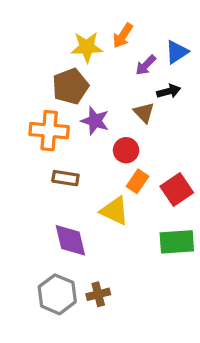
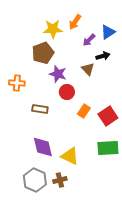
orange cross: (49, 131) -> (17, 83), moved, size x0.7
red circle: (126, 150) -> (67, 92), moved
yellow triangle: (115, 211) -> (70, 156), moved

